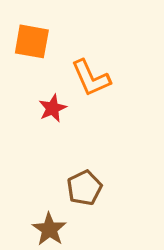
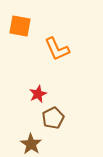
red star: (53, 108) -> (38, 94), moved

